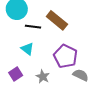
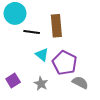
brown rectangle: (57, 20) -> (56, 26), turned 45
cyan triangle: (27, 49) -> (42, 55), moved

